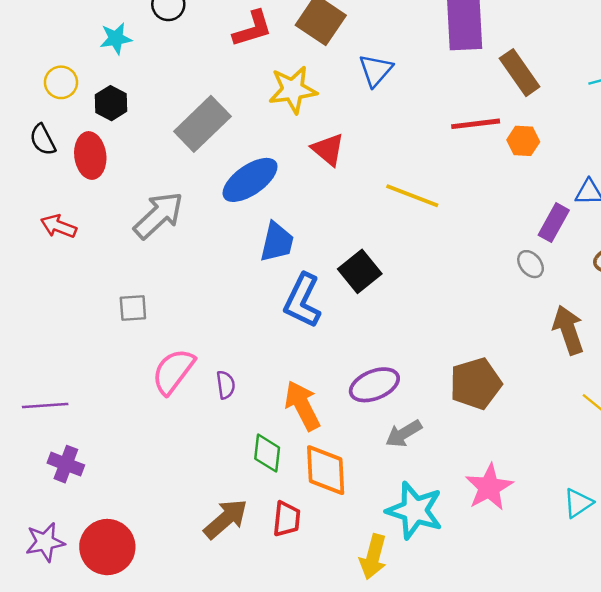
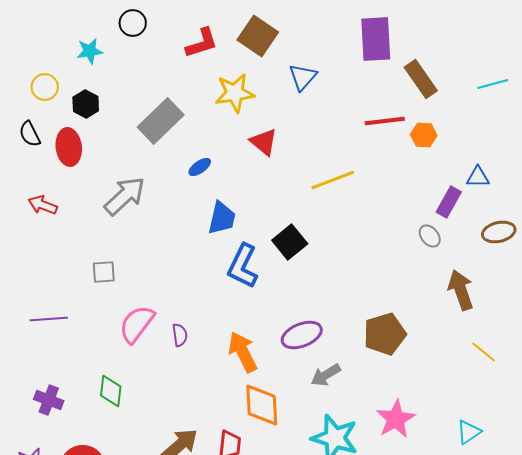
blue ellipse: (250, 180) -> (200, 167), size x0.5
yellow line: (412, 196) -> (333, 180), turned -42
purple line: (45, 406) -> (49, 319), moved
green diamond: (267, 453) -> (111, 391), moved

